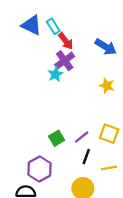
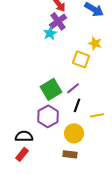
yellow square: (109, 134) -> (81, 59), moved
green square: (57, 138) -> (51, 89), size x1.5
purple hexagon: (39, 169) -> (48, 116), moved

